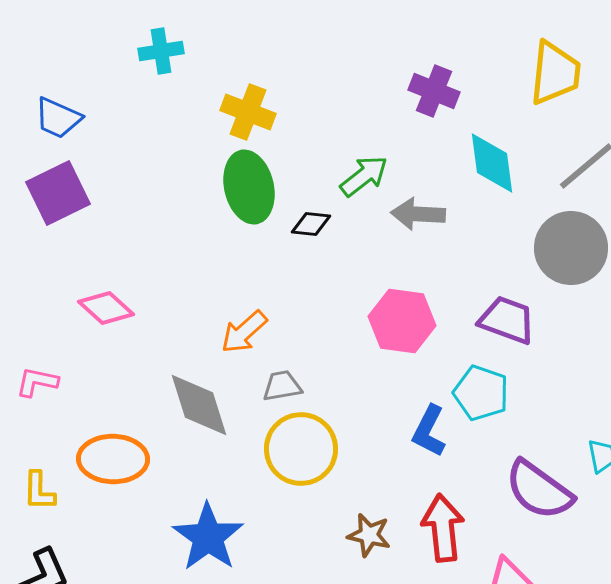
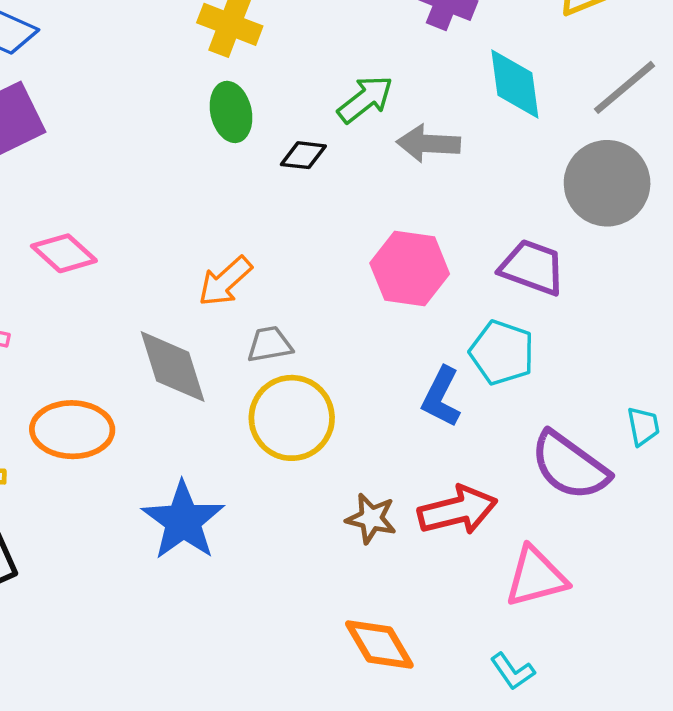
green ellipse: (249, 187) -> (231, 112), size x0.7
red arrow: (443, 528) -> (458, 510), turned 82

